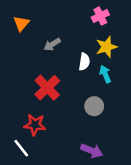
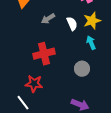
white semicircle: (84, 62) -> (72, 24), moved, turned -32
red cross: (47, 88) -> (44, 54), turned 30

